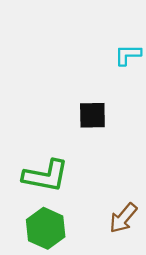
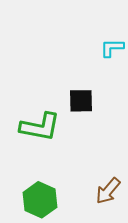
green L-shape: (46, 176) -> (40, 127), moved

